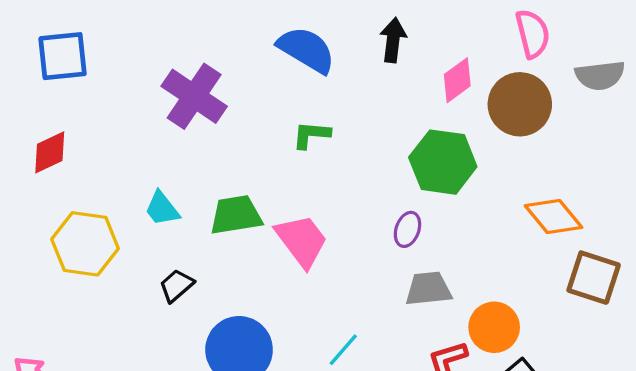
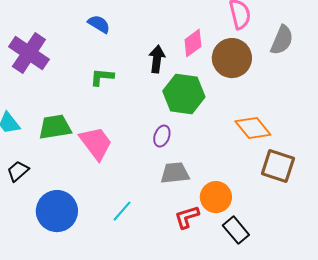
black arrow: (393, 40) -> (157, 59), moved
blue semicircle: (306, 50) -> (99, 24), size x0.6
gray semicircle: (600, 75) -> (282, 40), turned -60

